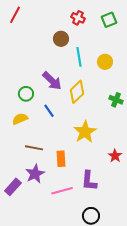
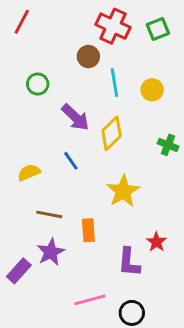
red cross: (78, 18) -> (113, 26), size x1.6
green circle: (26, 94) -> (38, 84), moved
red star: (115, 156) -> (156, 242), moved
pink line: (62, 191) -> (90, 300), moved

